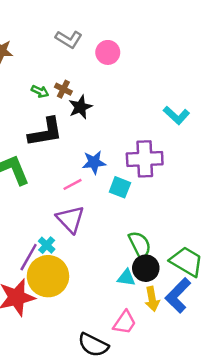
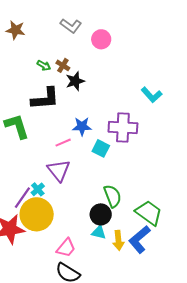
black circle: (146, 268) -> (101, 214), moved
cyan triangle: (126, 278) -> (99, 232), moved
pink trapezoid: (125, 323) -> (66, 248), moved

